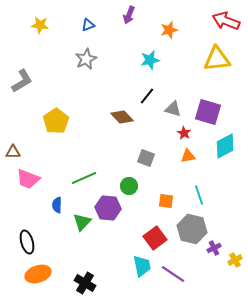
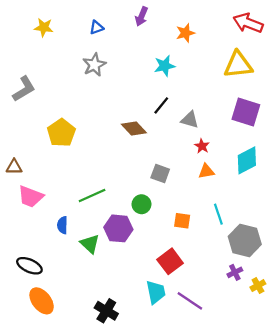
purple square: (208, 112) -> (246, 112), moved
green triangle: (82, 222) -> (90, 244), turned -30
gray hexagon: (192, 229) -> (245, 240), moved
black ellipse: (27, 242) -> (29, 266), turned -50
orange ellipse: (38, 274) -> (42, 301), turned 70
black cross: (85, 283) -> (106, 311), moved

